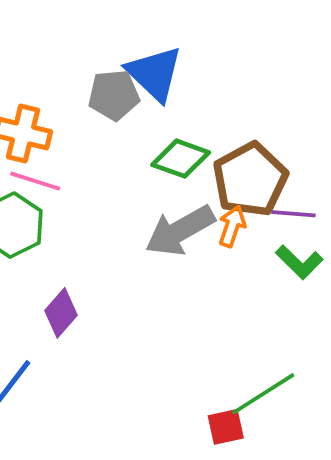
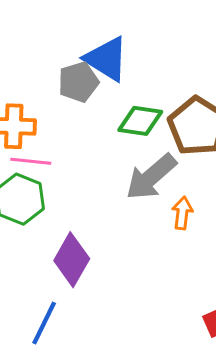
orange arrow: (232, 226) -> (182, 213), moved
purple diamond: (61, 313) -> (72, 260), size x1.4

